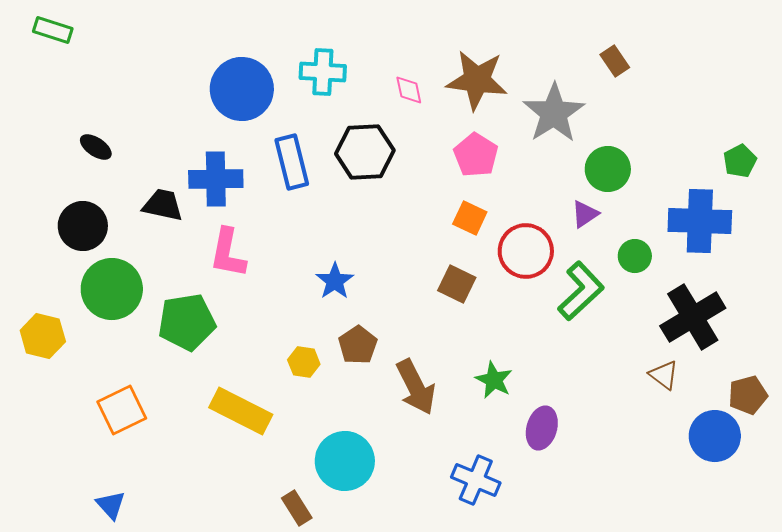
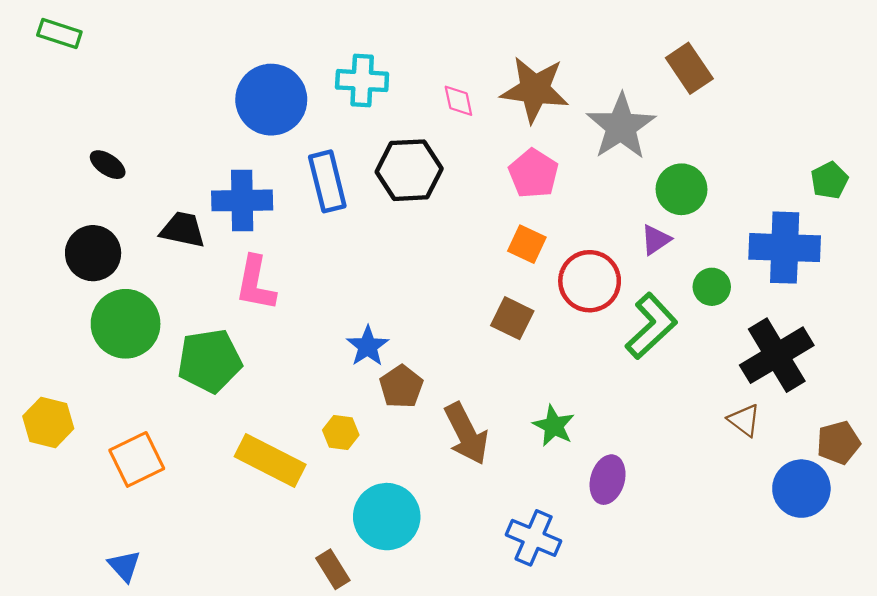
brown rectangle: (615, 61) -> (689, 68), size x1.4
blue star: (335, 281) -> (368, 346), moved
yellow hexagon: (43, 336) -> (48, 422), moved
yellow hexagon: (304, 362) -> (341, 433), moved

